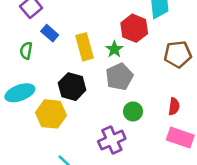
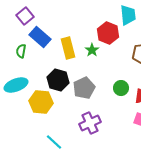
blue rectangle: (50, 33) -> (40, 37), size x1.5
gray pentagon: (119, 77) -> (84, 88), moved
green circle: (133, 111) -> (121, 88), moved

